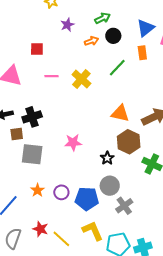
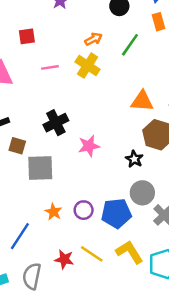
orange arrow: (91, 41) -> (93, 39), moved
black cross: (32, 117) -> (56, 123), moved
brown square: (17, 134) -> (17, 146), turned 32
yellow line: (61, 239) -> (92, 254), moved

